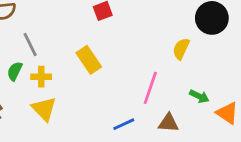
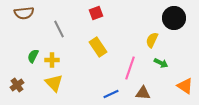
gray line: (30, 45) -> (59, 29), moved
yellow rectangle: (89, 60) -> (98, 47), moved
green arrow: (199, 96) -> (161, 63), moved

